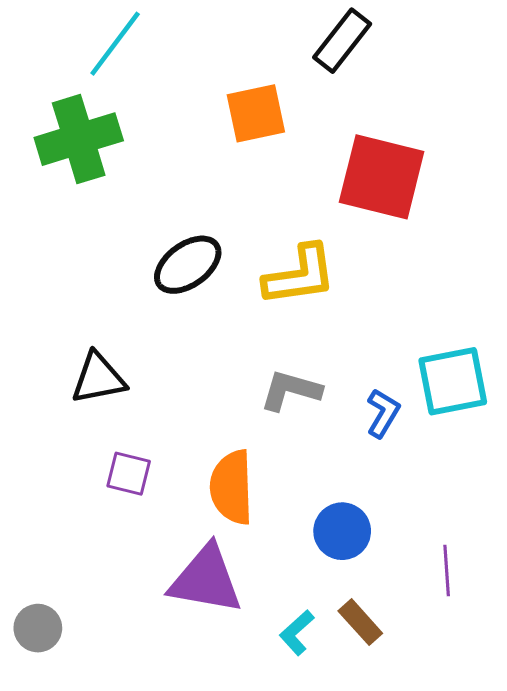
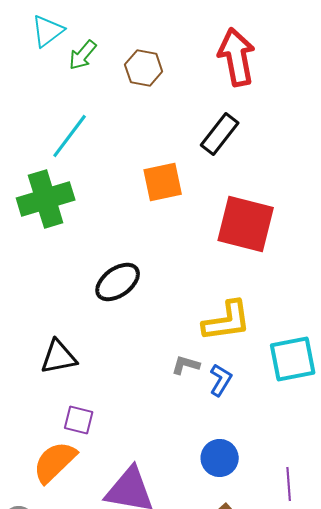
yellow L-shape: (300, 275) -> (227, 321), moved
gray L-shape: (291, 390) -> (186, 365), size x0.7
blue L-shape: (383, 413) -> (221, 380), moved
orange semicircle: (232, 487) -> (55, 462), moved, turned 48

